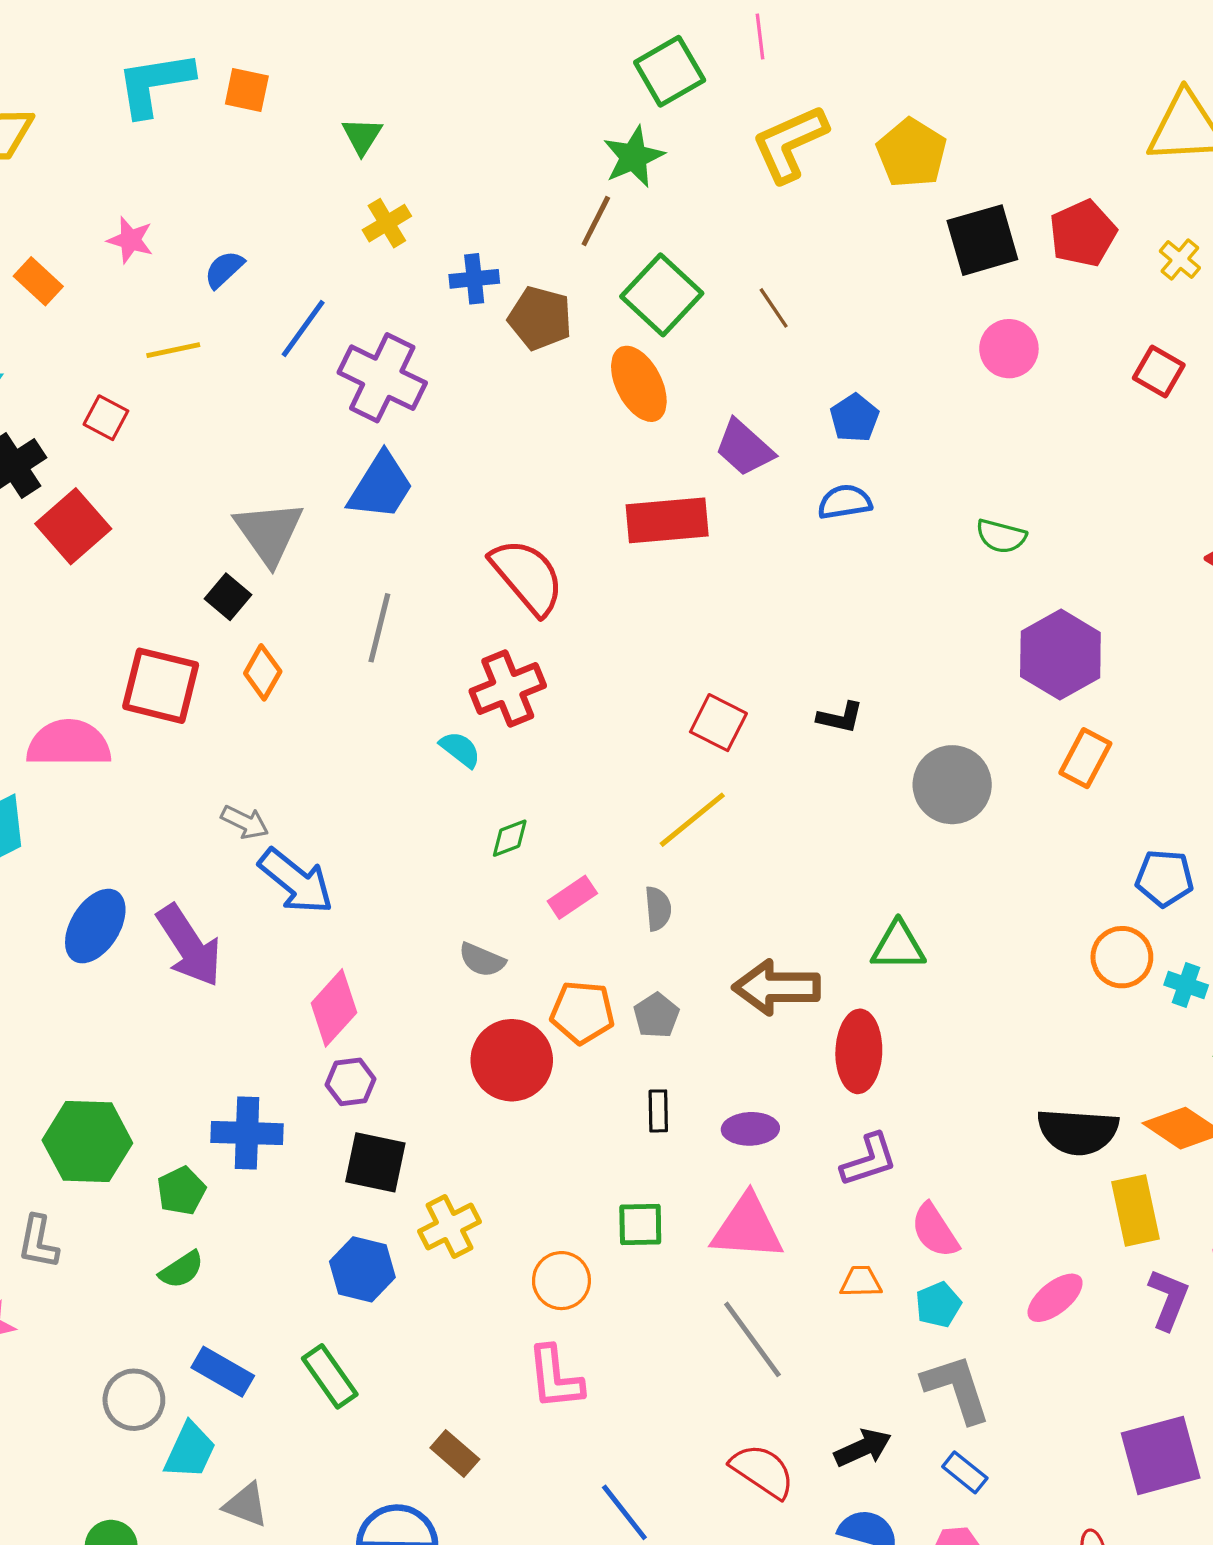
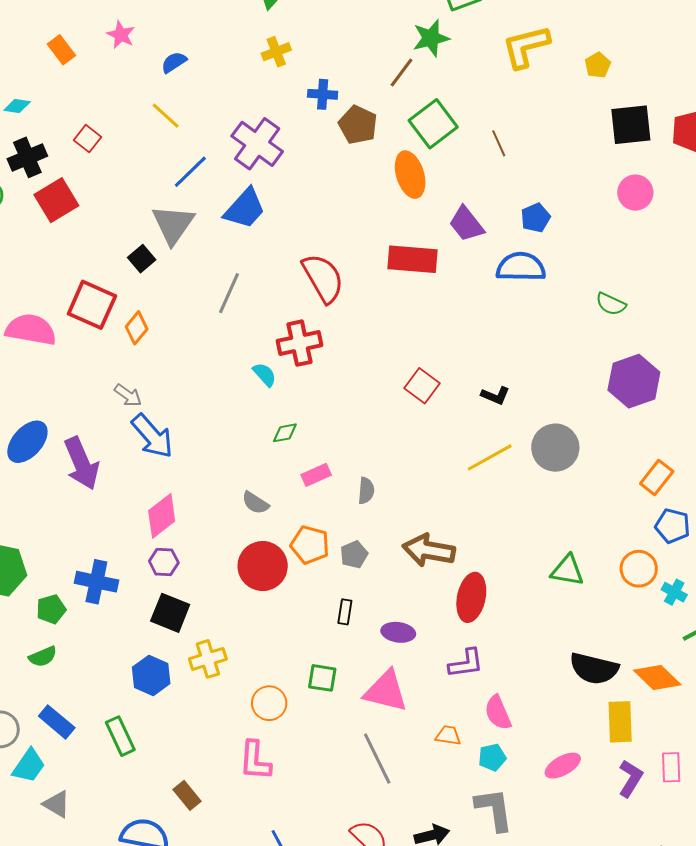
yellow pentagon: (912, 153) -> (598, 65), size x0.6
blue line: (303, 328) -> (190, 172), moved
yellow line: (173, 350) -> (166, 116), moved, turned 44
blue semicircle: (845, 502) -> (521, 267), size x1.5
orange diamond: (263, 672) -> (137, 328), moved
orange rectangle: (1085, 758) -> (657, 477), moved
yellow line: (692, 820) -> (490, 457), moved
green triangle: (898, 946) -> (567, 570), moved

